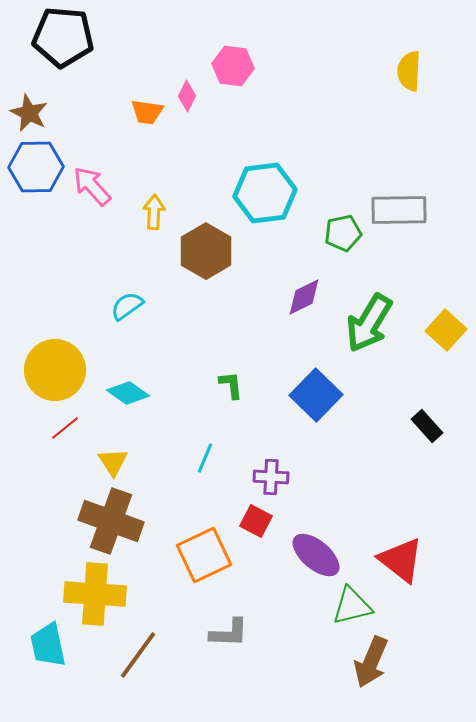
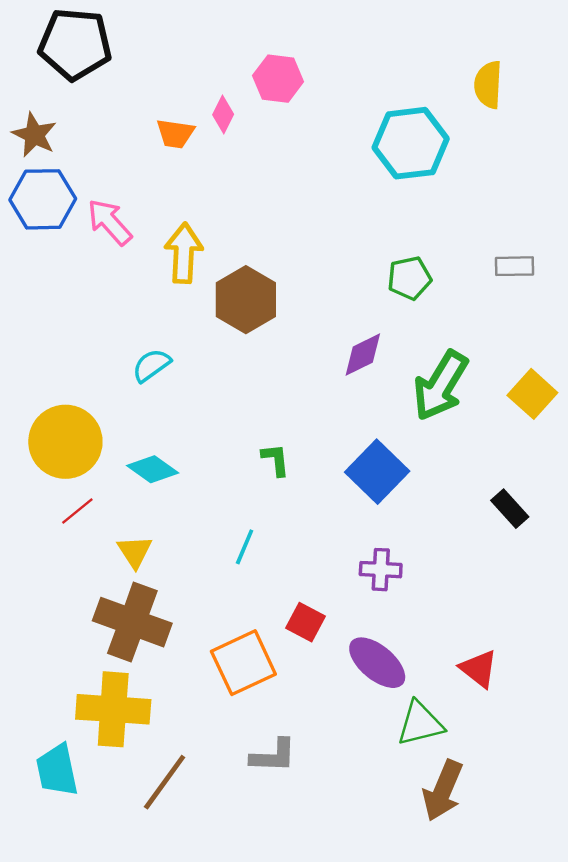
cyan hexagon: (265, 193) -> (411, 143), moved
gray rectangle: (399, 210) -> (514, 266), moved, size x0.6
yellow arrow: (154, 212) -> (184, 253), size x1.4
purple cross: (271, 477) -> (381, 570), moved
red triangle: (401, 560) -> (479, 669), size x0.7

